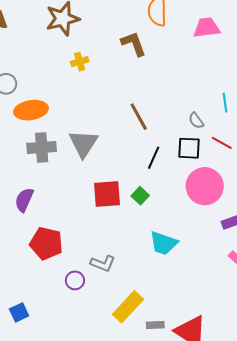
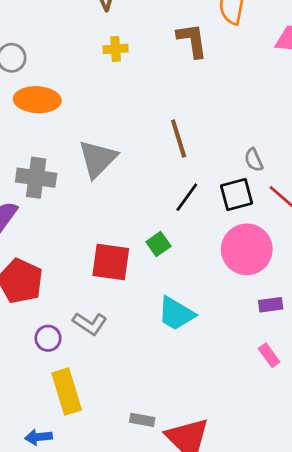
gray cross: (42, 147) -> (36, 178), moved
black square: (189, 148) -> (237, 195), turned -30
red square: (107, 194) -> (111, 262), moved
yellow rectangle: (128, 307) -> (67, 392), moved, turned -72

